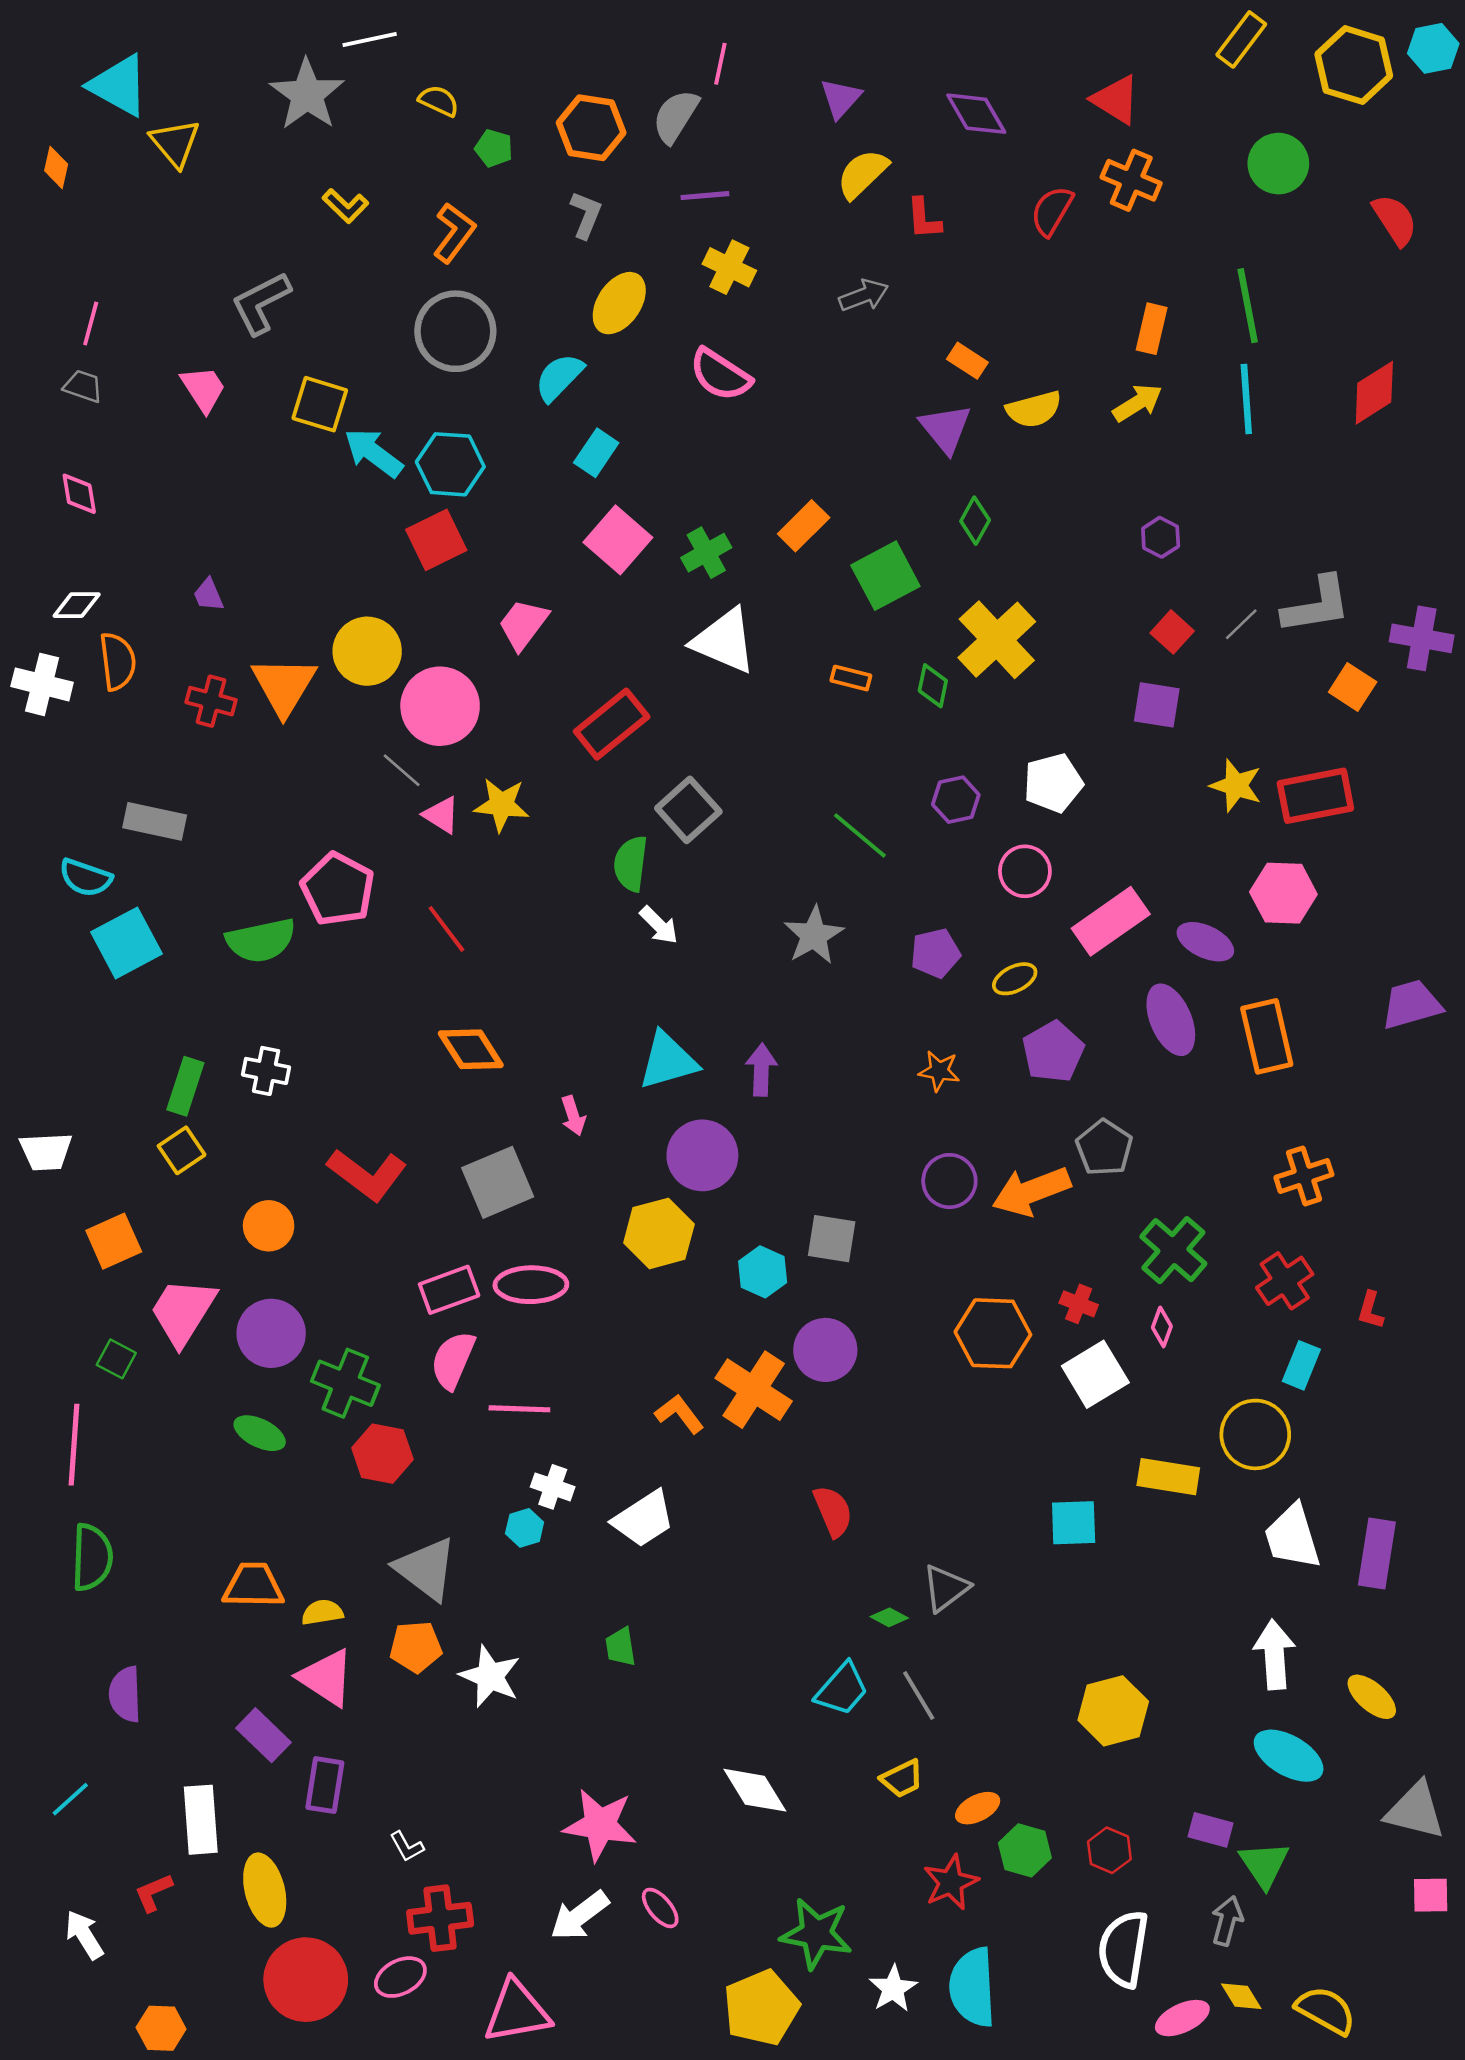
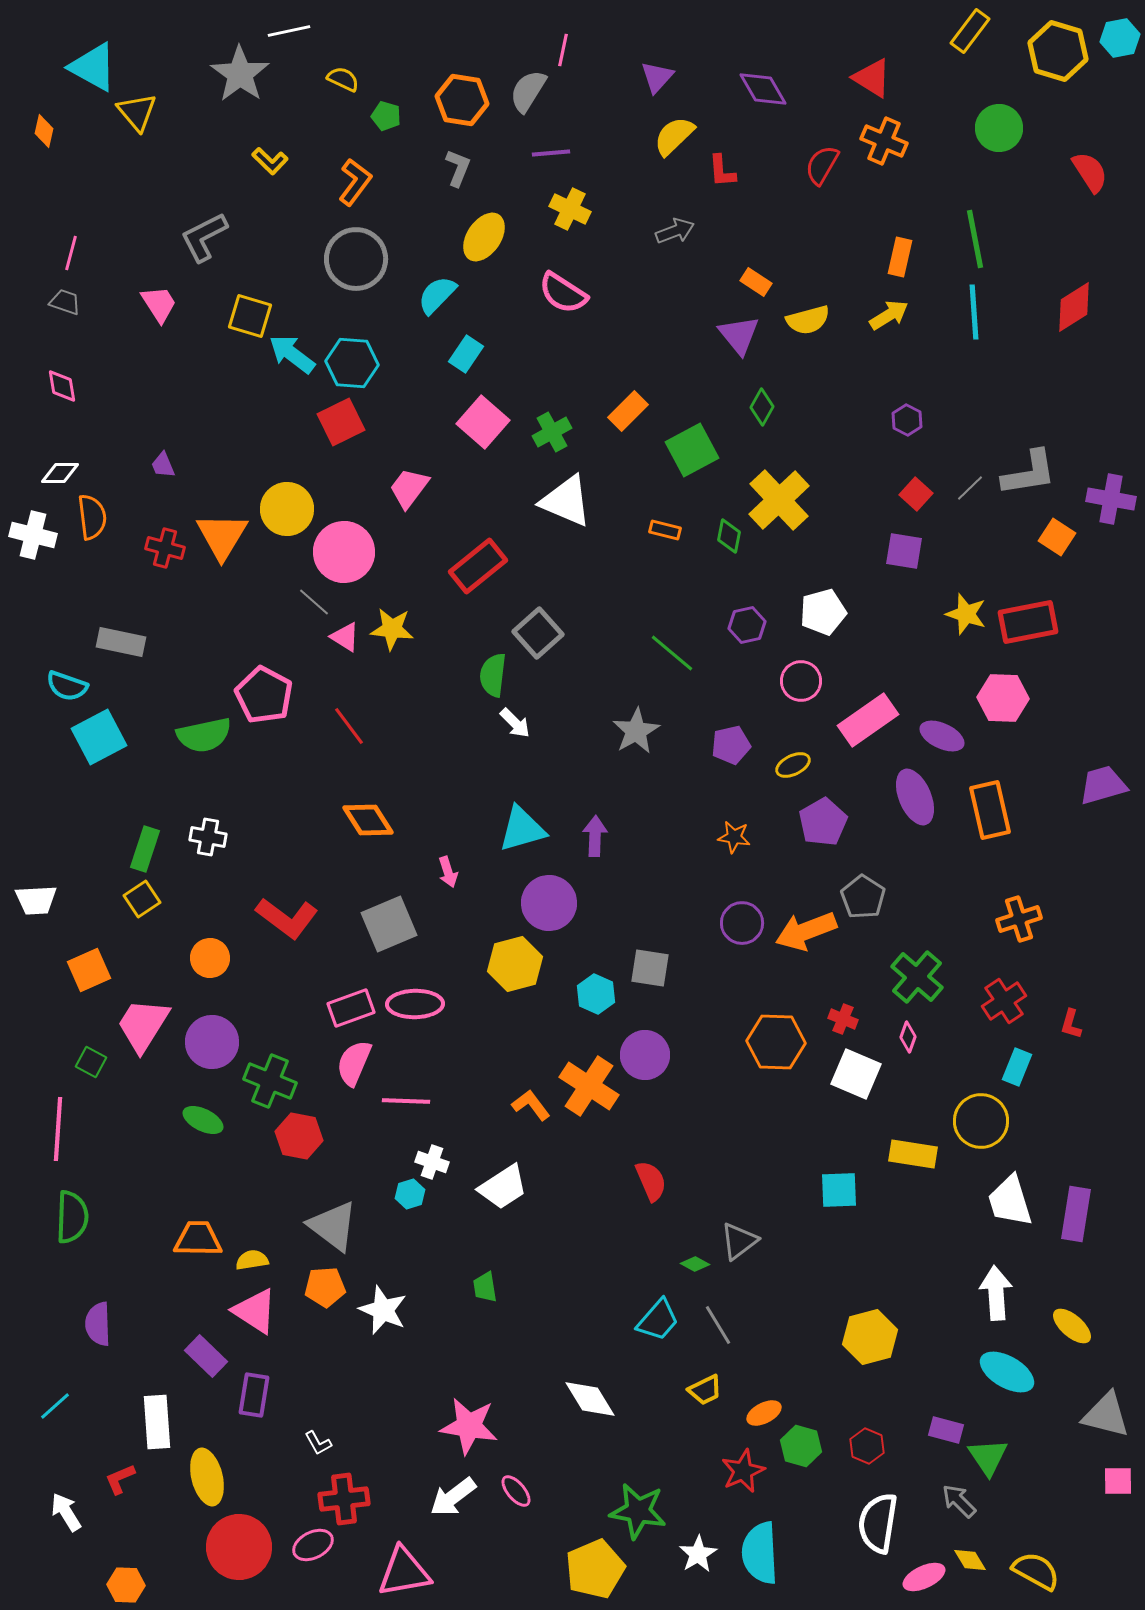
white square: (1095, 1374) -> (856, 1074), turned -36
gray arrow: (1227, 1921) -> (959, 1501), turned -60

